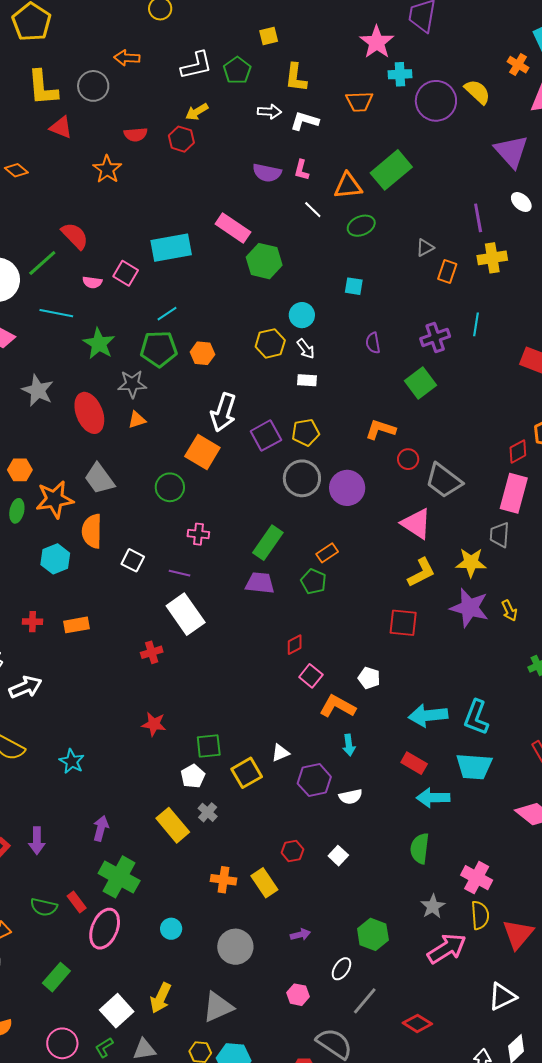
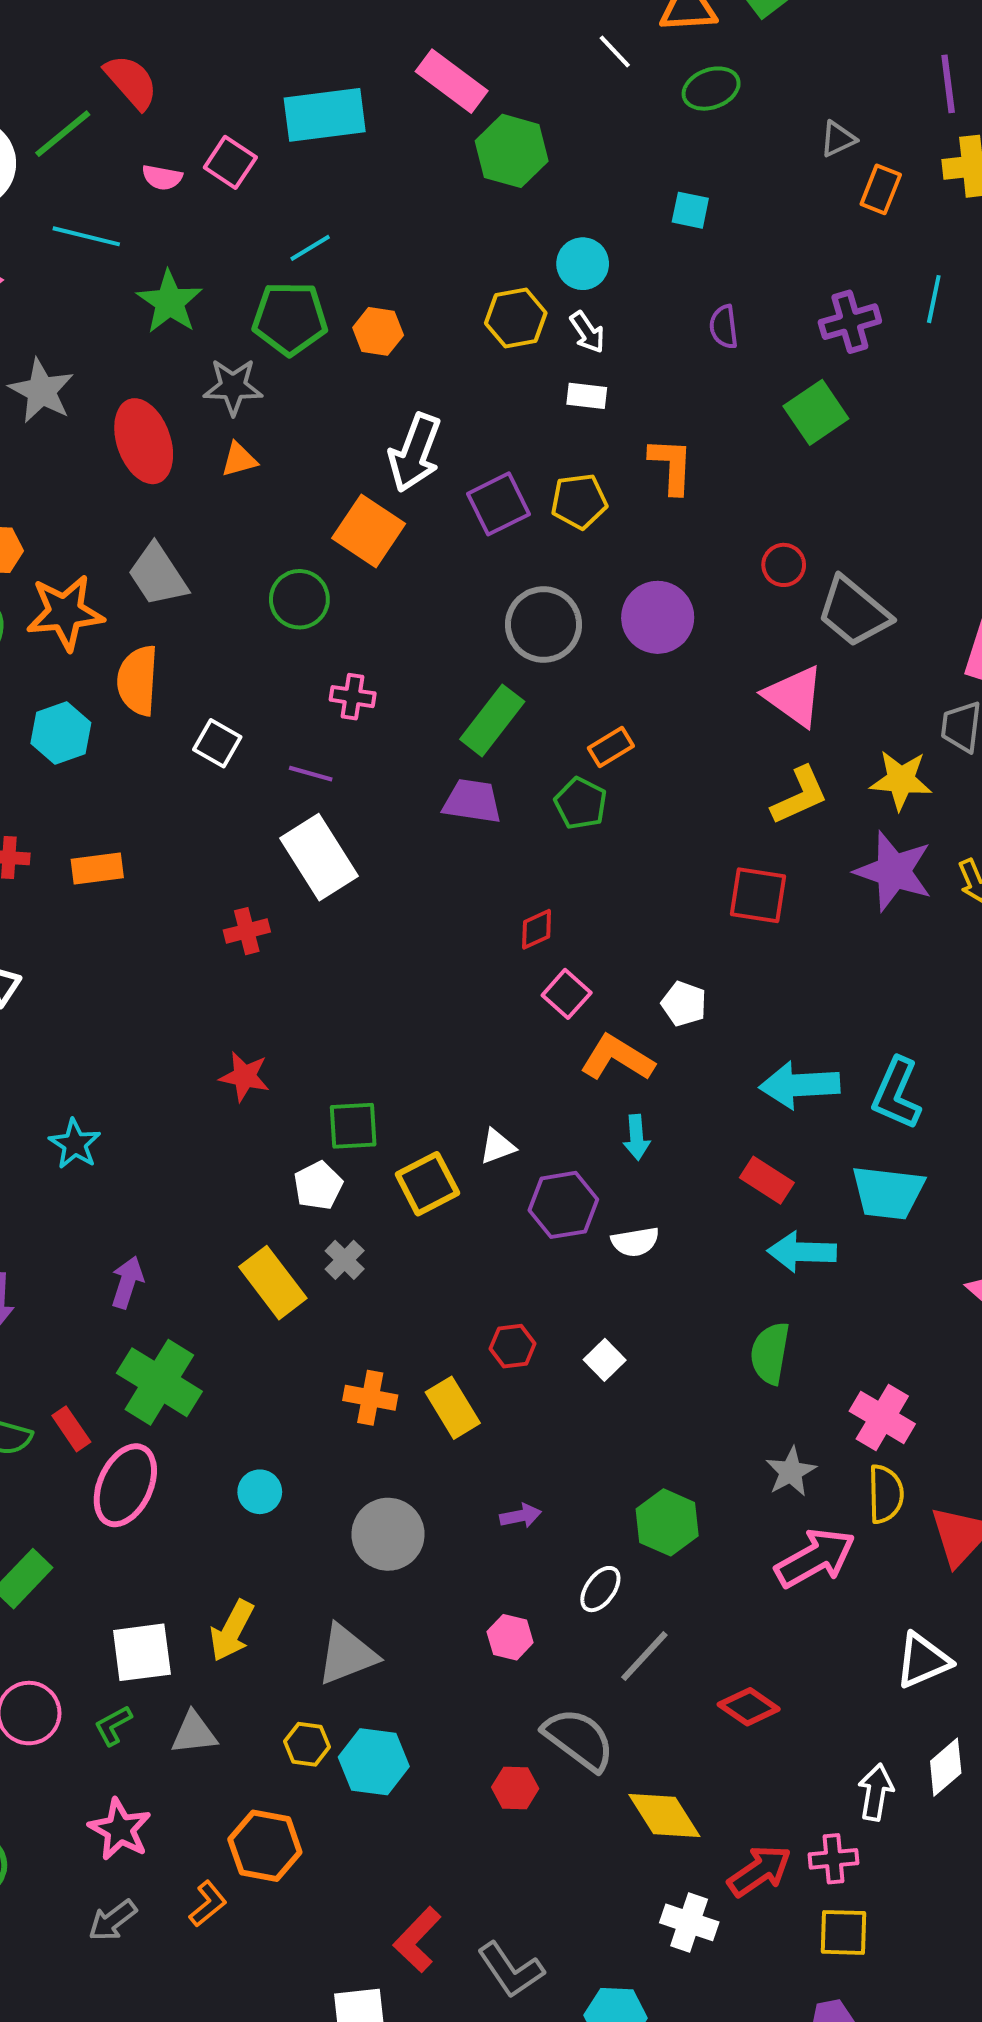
orange L-shape: (380, 430) -> (671, 466), moved, turned 72
gray circle: (302, 478) -> (544, 625), moved
white square: (117, 1011) -> (142, 1652), turned 32

